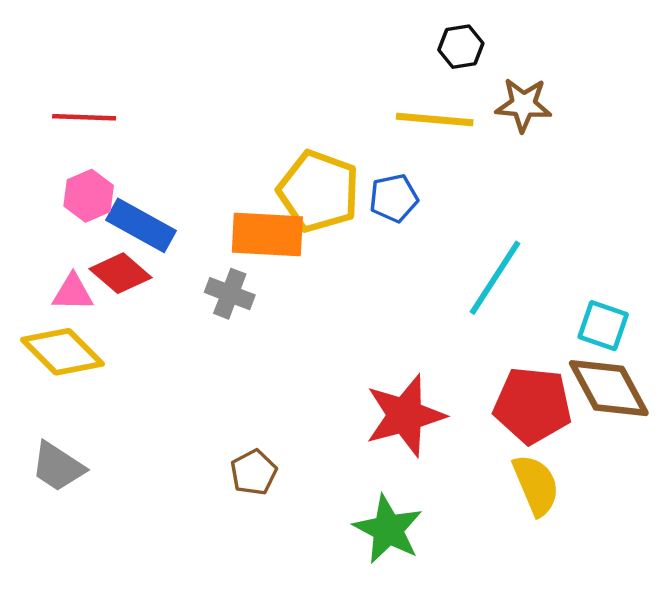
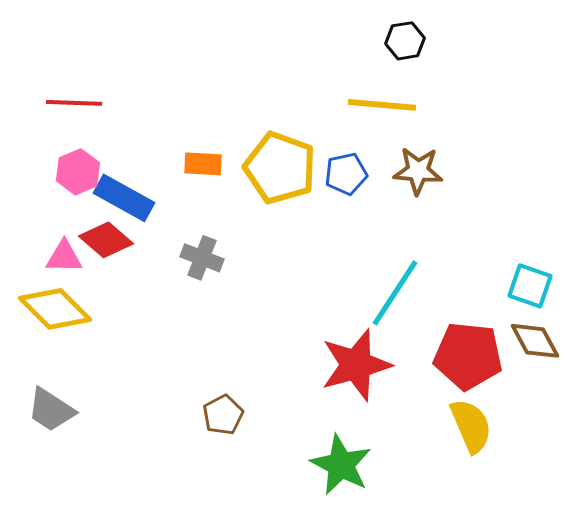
brown star: (523, 105) -> (418, 171), moved
orange rectangle: (267, 234) -> (203, 164), moved, size x0.6
cyan line: (495, 278) -> (395, 293), moved
brown diamond: (609, 388) -> (535, 341), size x0.7

